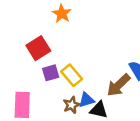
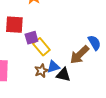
red square: (38, 48) -> (14, 25), turned 36
purple square: (51, 73) -> (31, 38), moved

